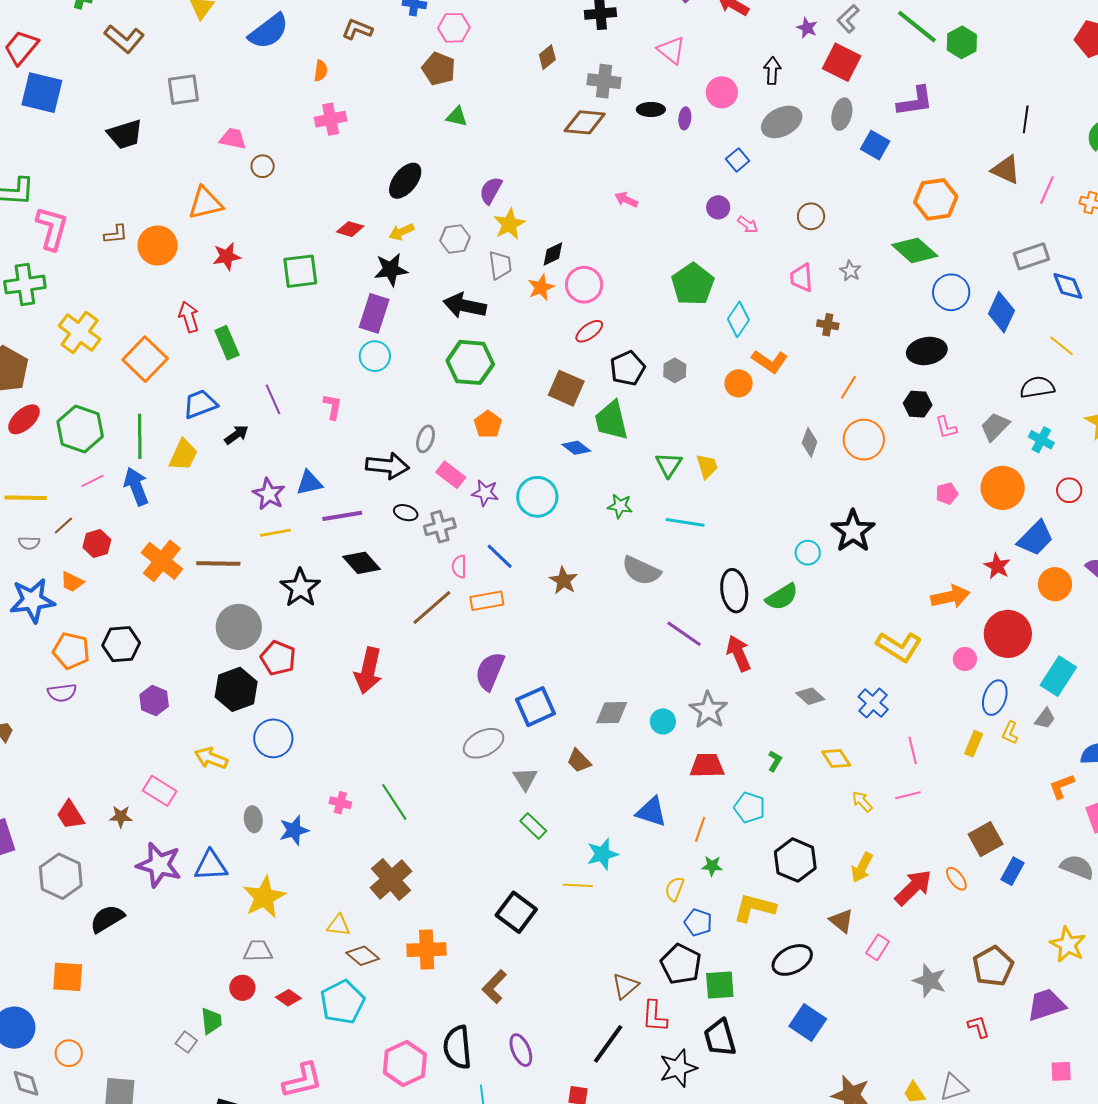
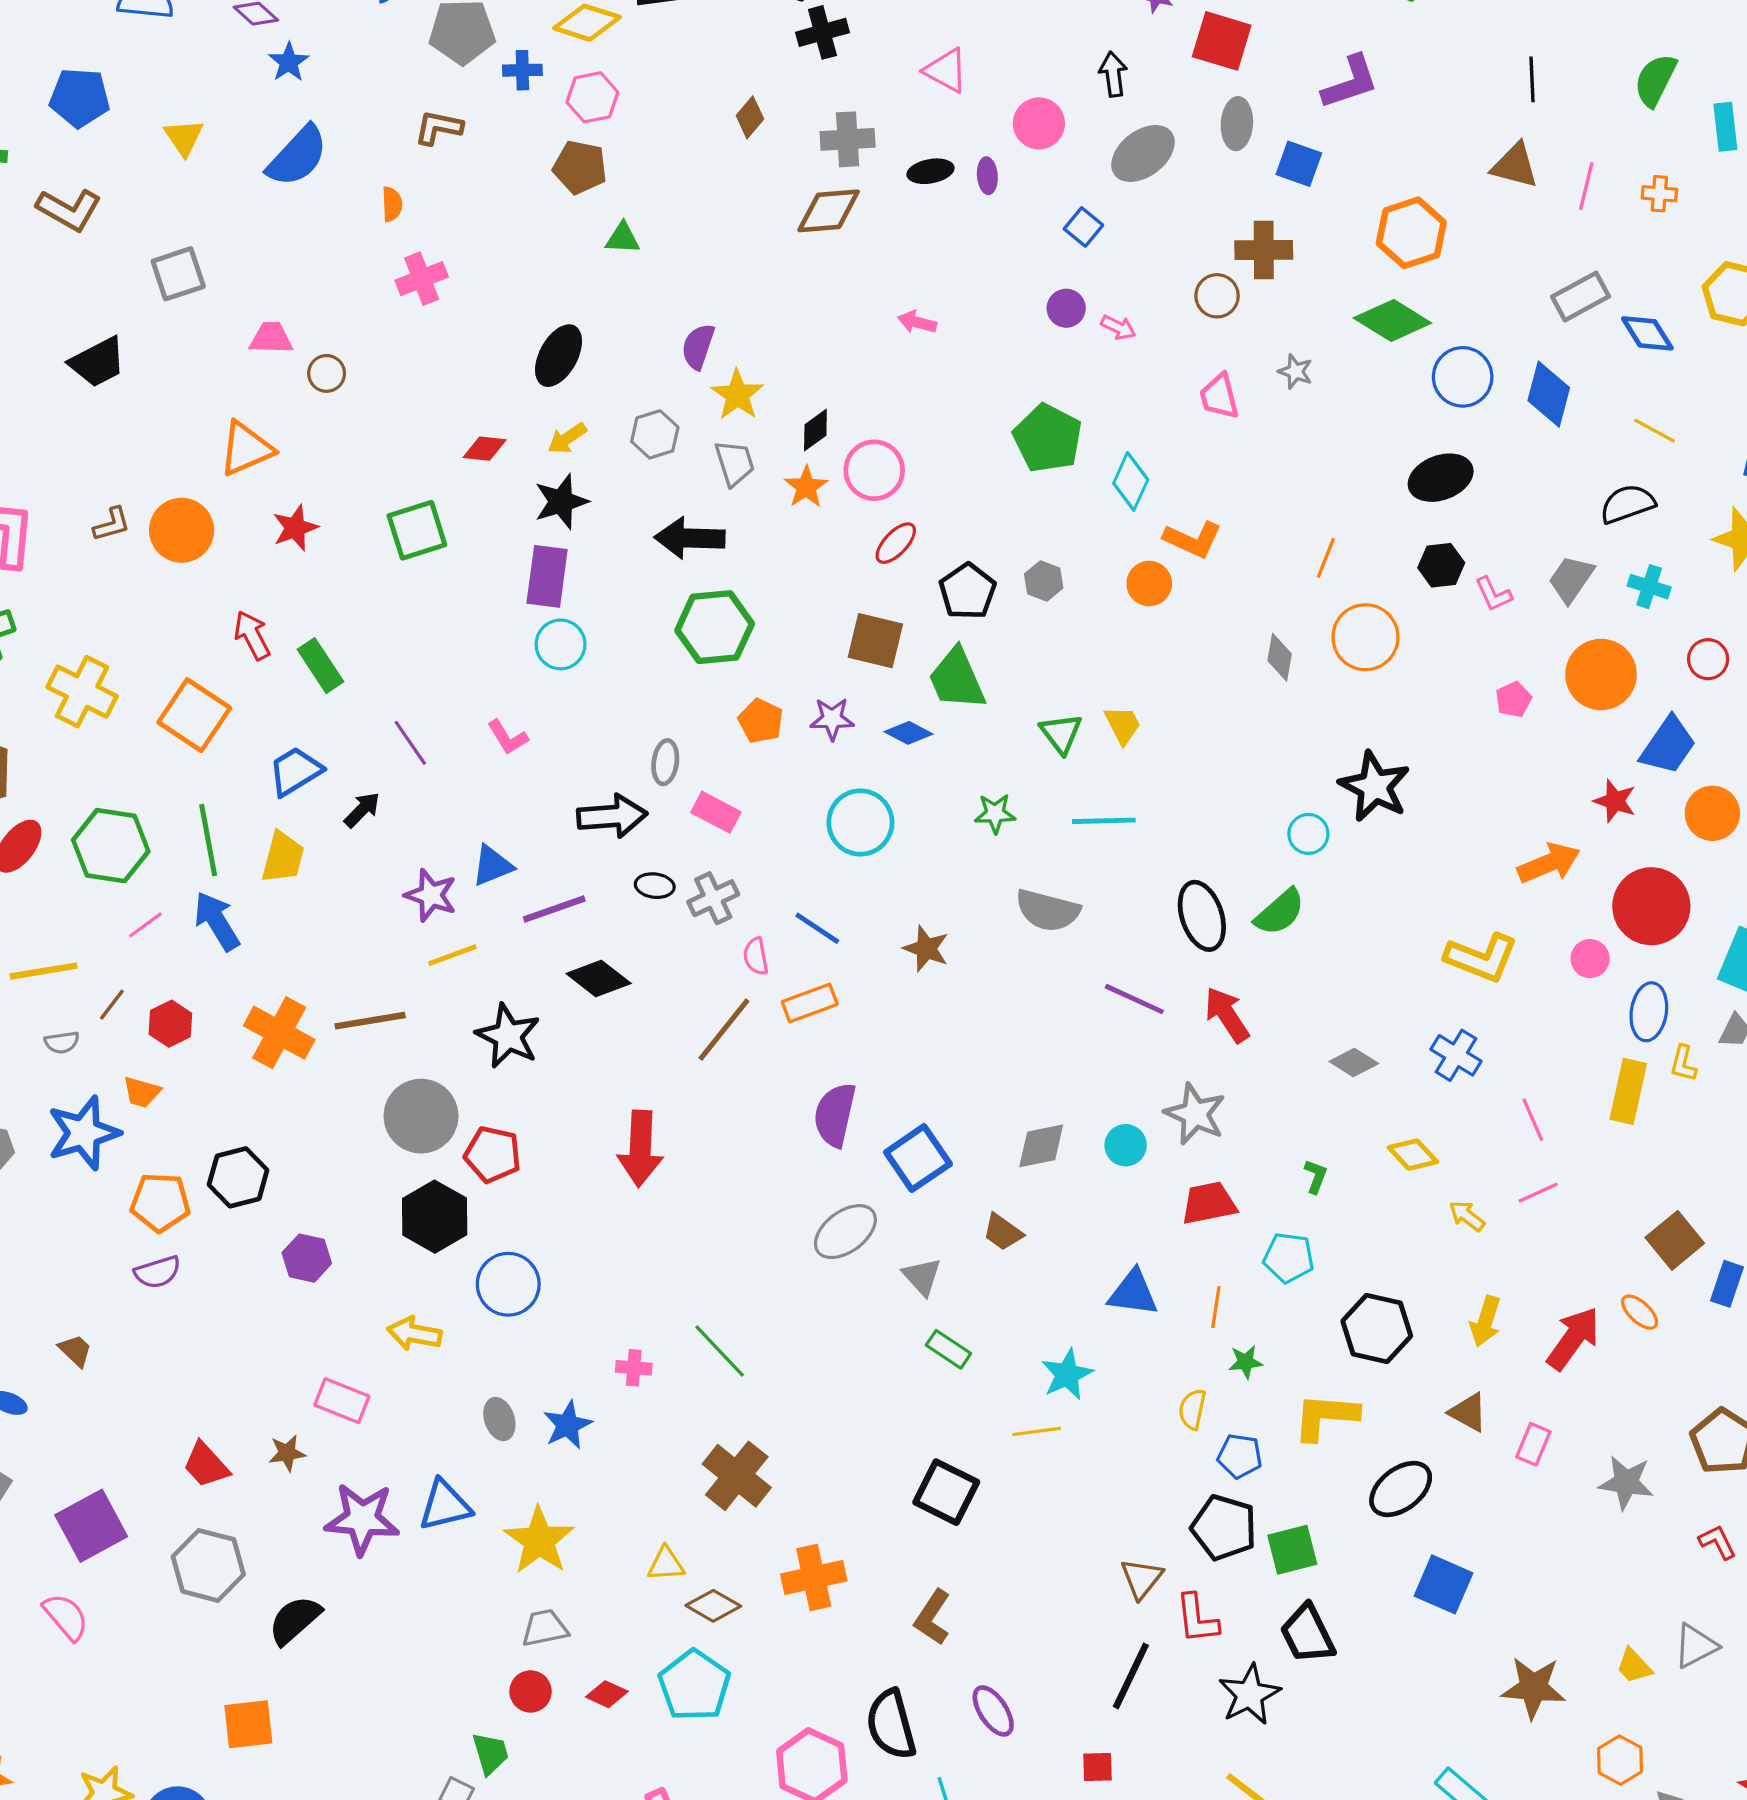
brown cross: (828, 325) -> (1264, 250), moved, size x1.6
pink L-shape: (333, 407) -> (508, 737), turned 148
purple star: (485, 493) -> (832, 719), moved
yellow rectangle: (974, 744) -> (1628, 1091), size x1.5

